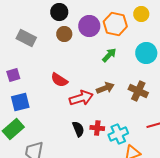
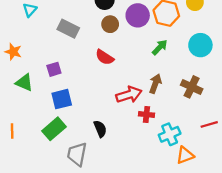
red semicircle: (59, 80) -> (105, 57), moved
brown arrow: (105, 88) -> (155, 84), turned -48
red cross: (97, 128) -> (146, 114), moved
black semicircle: (78, 129) -> (100, 129), moved

